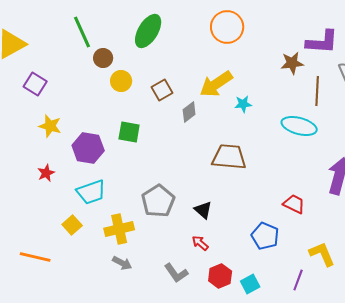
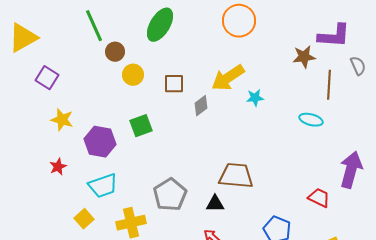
brown square: (162, 90) -> (174, 84), turned 30
cyan ellipse: (299, 126) -> (311, 120), size x0.7
green square: (129, 132) -> (141, 126), turned -30
brown trapezoid: (229, 157) -> (236, 176), moved
red trapezoid: (294, 204) -> (319, 198), moved
black triangle: (203, 210) -> (215, 204), turned -42

